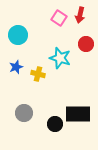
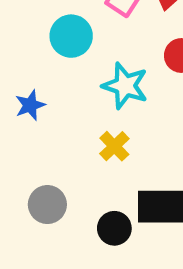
cyan circle: (18, 35) -> (71, 36), moved
yellow cross: (38, 74) -> (114, 146), moved, turned 32

